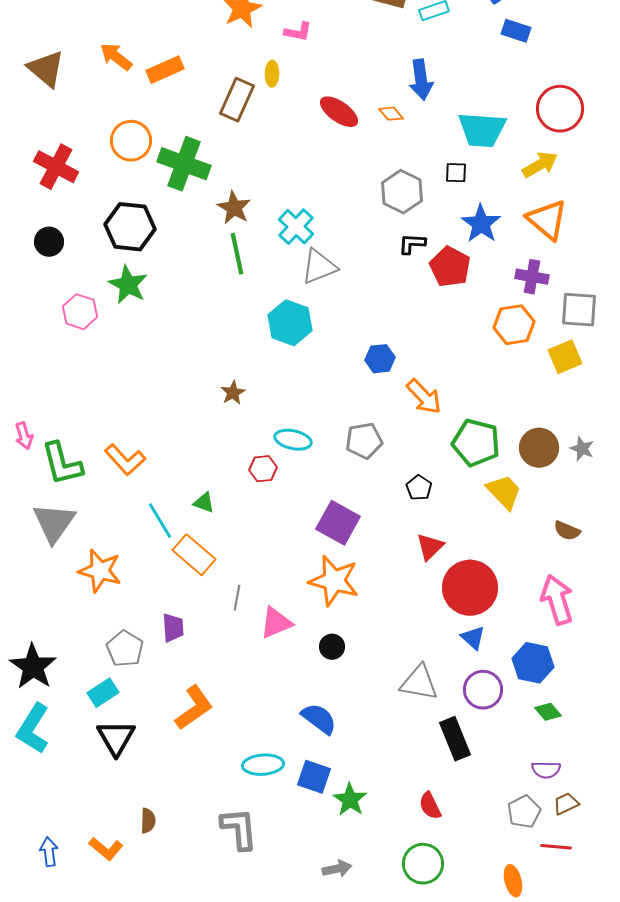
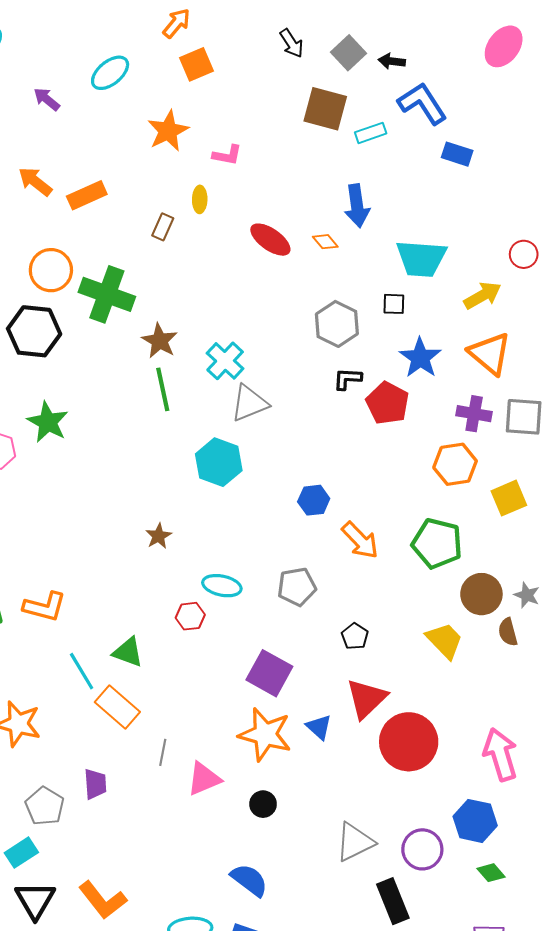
brown rectangle: (237, 100) -> (163, 227), size x0.6
red circle: (560, 109) -> (524, 254), moved, size x0.6
black hexagon: (130, 227) -> (34, 331), moved
gray square: (579, 310) -> (524, 417), moved
green pentagon: (476, 443) -> (437, 543), moved
orange L-shape: (125, 460) -> (45, 607), turned -33
green triangle: (204, 503) -> (128, 652), size x1.4
brown semicircle: (567, 531) -> (508, 632), moved, turned 52
red triangle: (430, 547) -> (366, 699), size x1.4
blue triangle: (473, 638) -> (319, 727), moved
gray triangle: (419, 683) -> (355, 842), turned -36
orange L-shape: (194, 708) -> (103, 900), moved, turned 87

